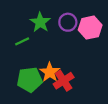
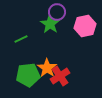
green star: (40, 22) -> (50, 24), moved
purple circle: (68, 22) -> (57, 12), moved

